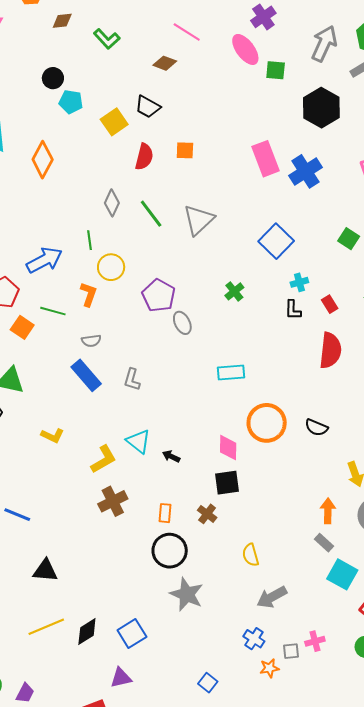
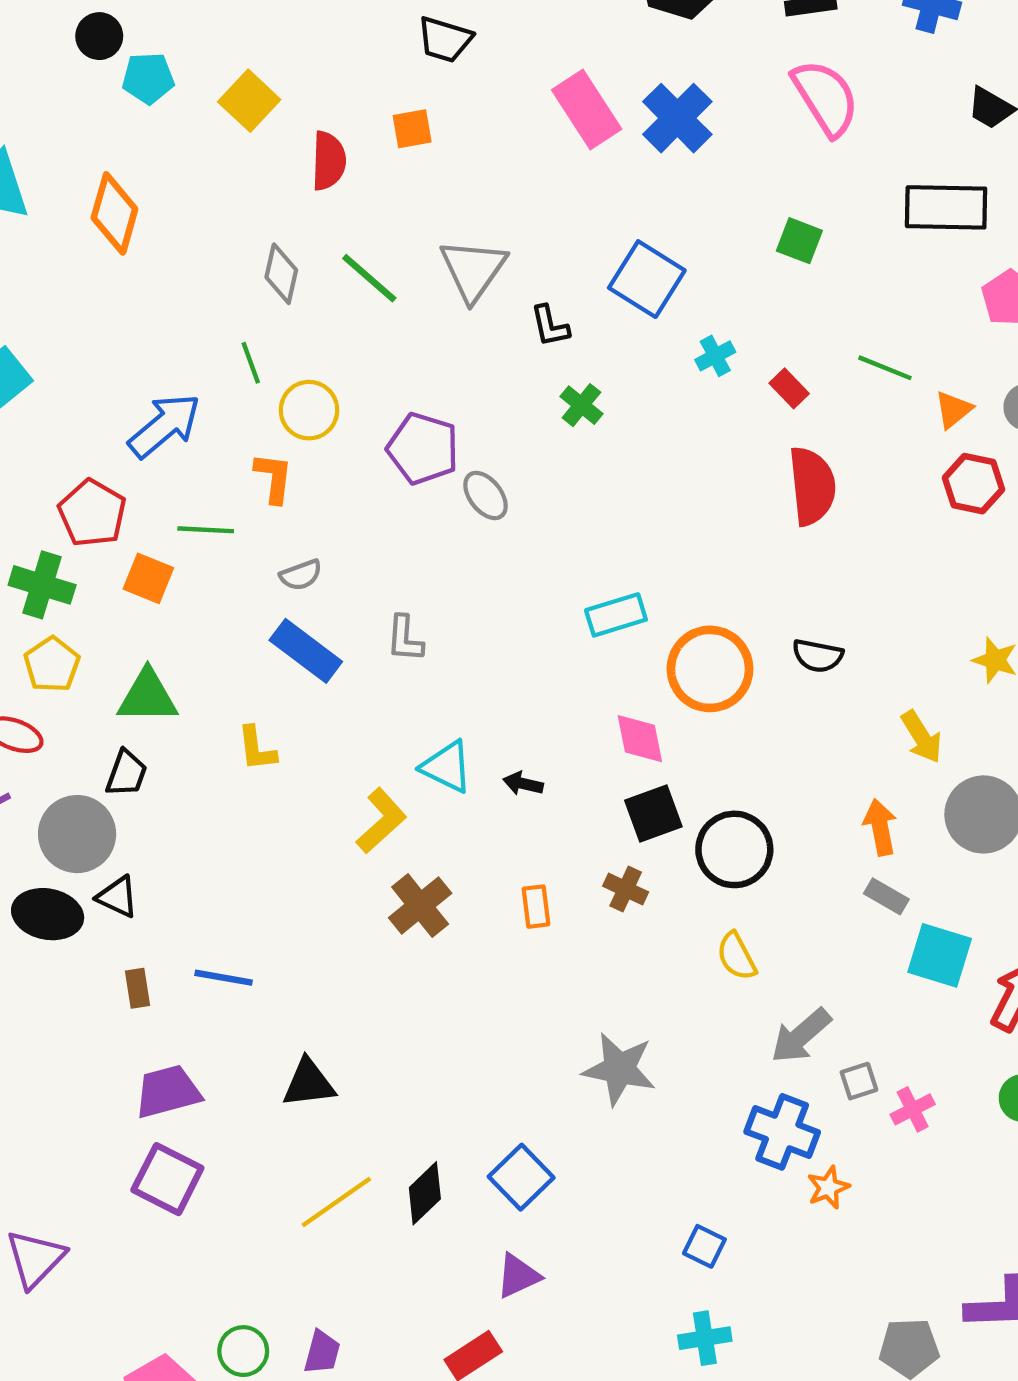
black trapezoid: (148, 107) -> (445, 40), moved
black L-shape: (293, 310) -> (550, 326), moved
cyan rectangle: (231, 372) -> (616, 615), moved
yellow L-shape: (53, 436) -> (257, 749), moved, turned 70
black circle: (170, 551) -> (734, 849), moved
blue cross: (254, 639) -> (782, 1132), size x1.5
gray square: (291, 651) -> (859, 1081), moved

